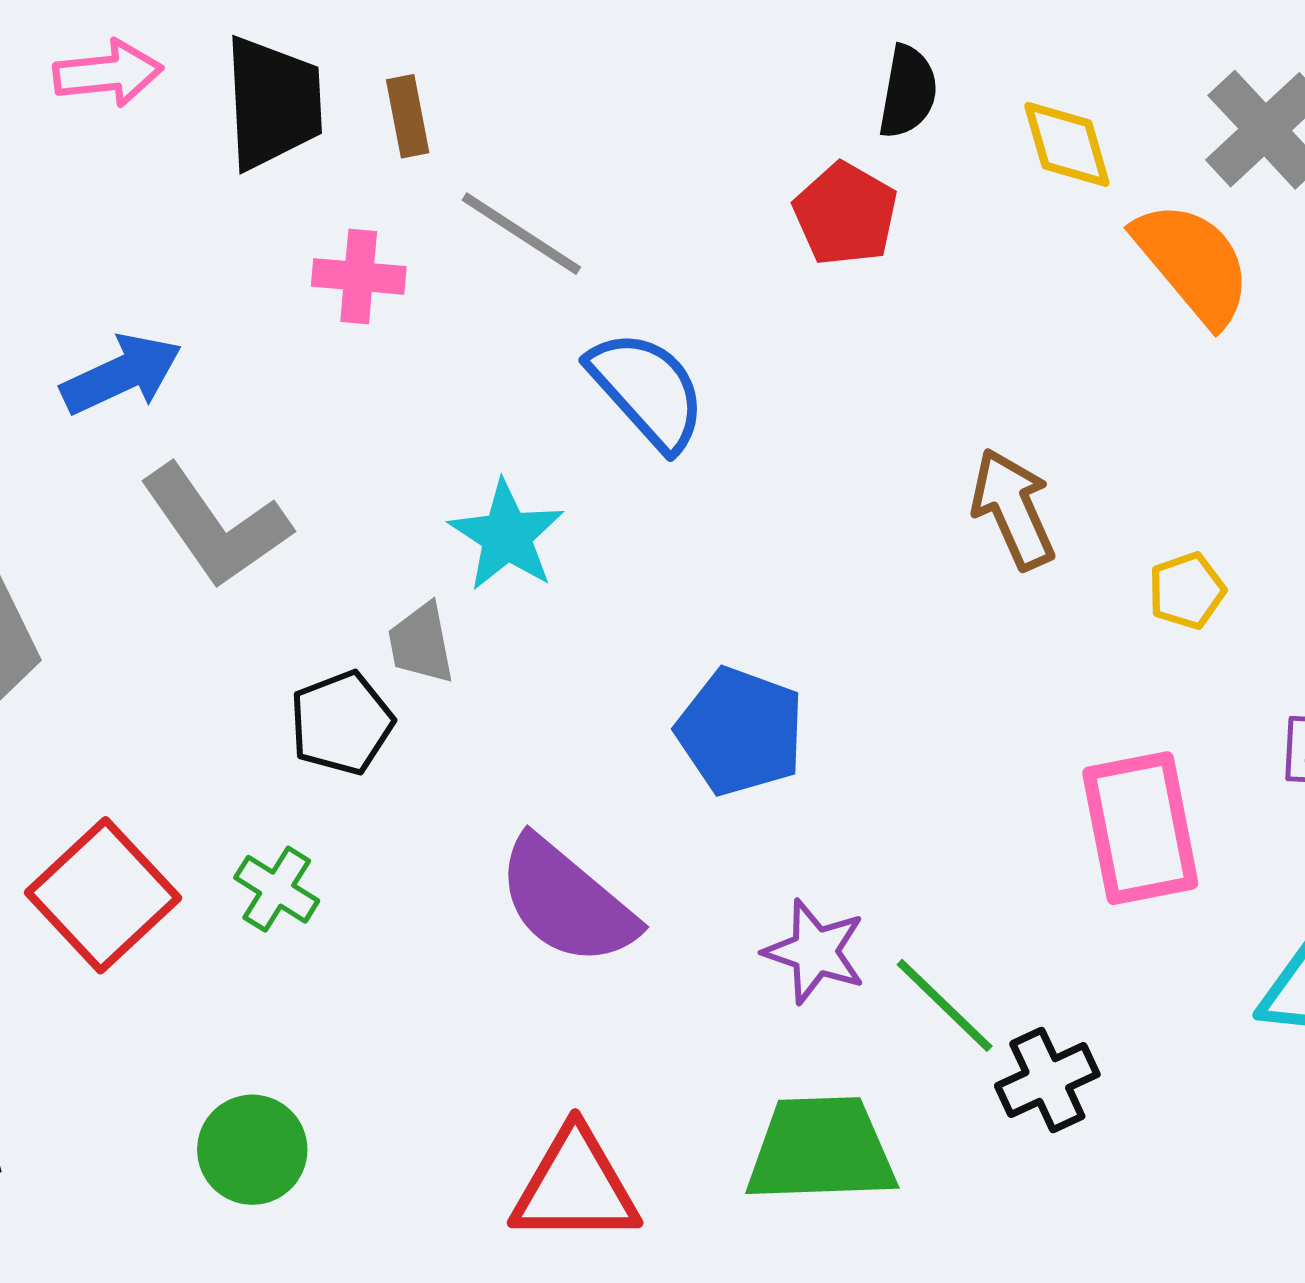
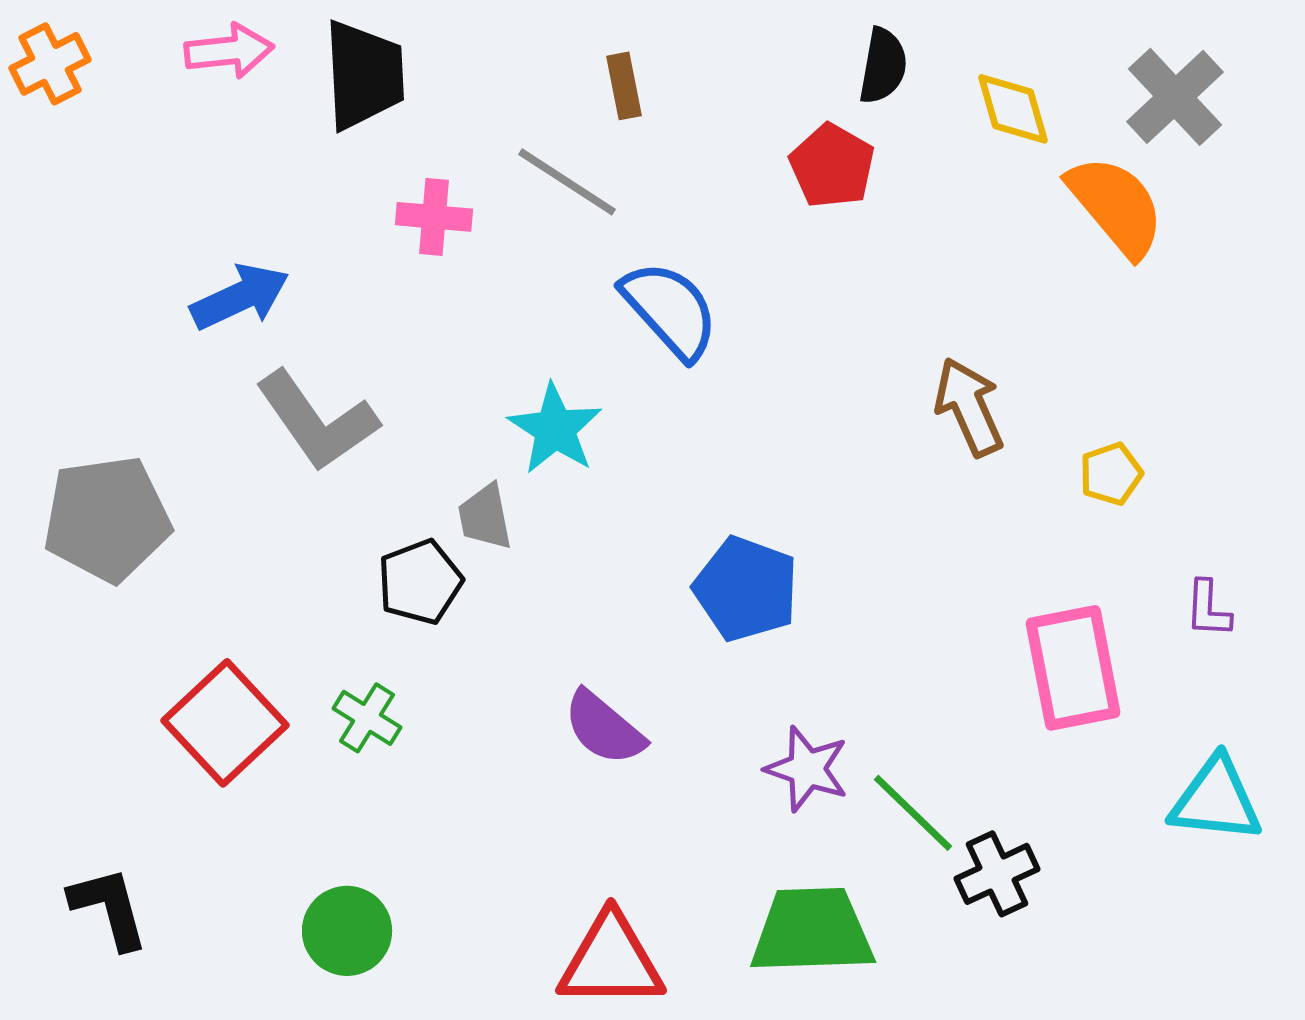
brown rectangle: (408, 116) -> (624, 86), moved
purple semicircle: (567, 901) -> (604, 728), size x0.7

